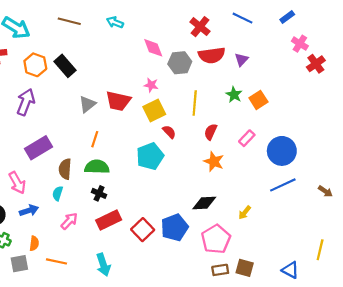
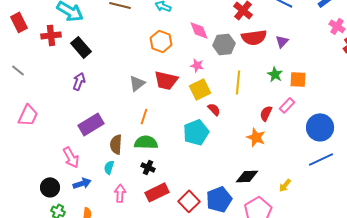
orange hexagon: (35, 65) -> (161, 41), moved
black rectangle: (65, 66) -> (81, 47), moved
orange square: (258, 100) -> (298, 79), turned 36
purple arrow: (26, 102) -> (79, 81), size x0.7
red semicircle: (211, 132) -> (266, 113), moved
pink rectangle: (247, 138) -> (287, 105), moved
pink arrow: (69, 221) -> (120, 193), turned -42

